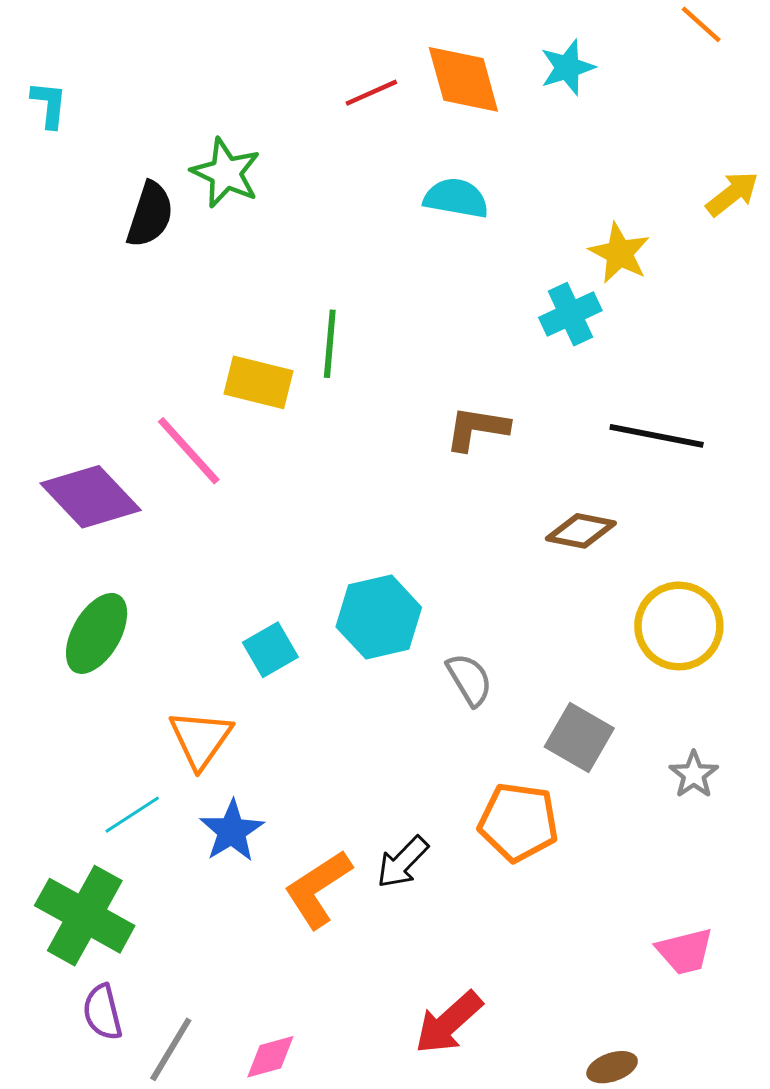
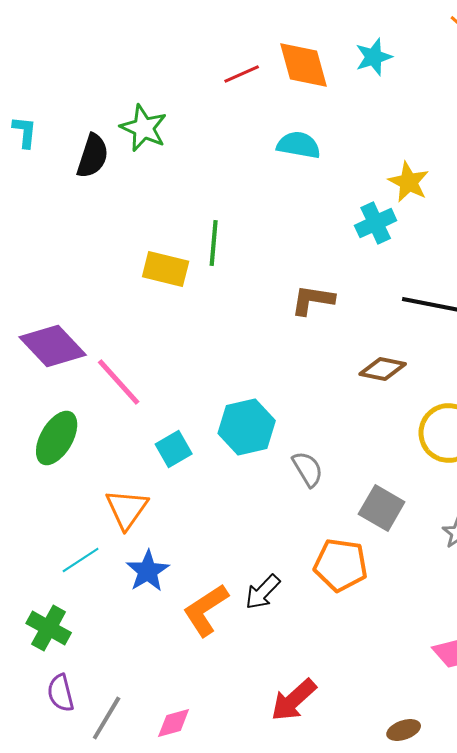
cyan L-shape: (49, 105) -> (25, 132), moved
pink line: (189, 451) -> (119, 382), moved
green cross: (85, 916) -> (49, 628), size x0.7

